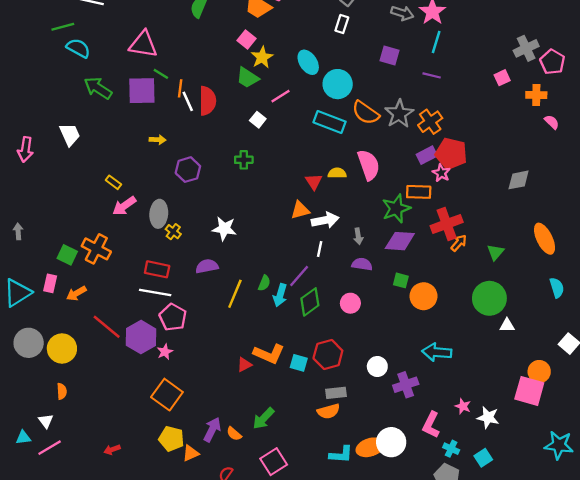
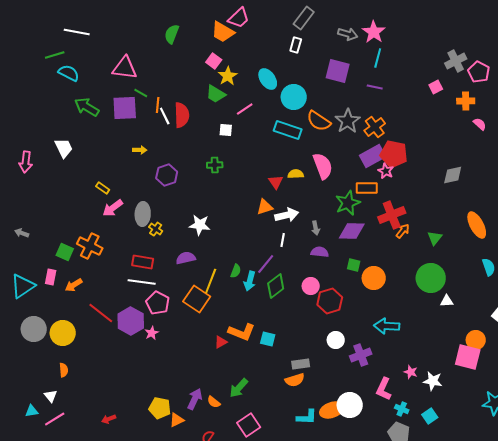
purple square: (389, 56) -> (338, 71), size x1.4
white square: (258, 120) -> (226, 130), turned -32
purple rectangle: (427, 155) -> (373, 156), size x1.4
gray arrow: (18, 231) -> (22, 233), turned -64
red hexagon: (328, 355) -> (330, 301), moved
orange square: (167, 395) -> (197, 299), moved

